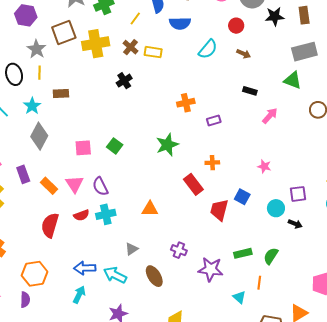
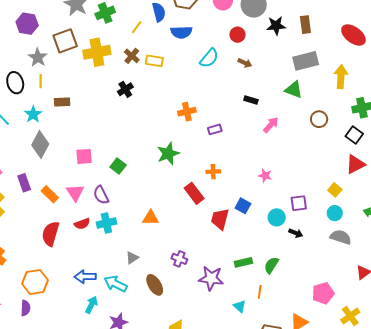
green square: (115, 146) -> (118, 166), moved
cyan arrow: (79, 295) -> (92, 305), moved

